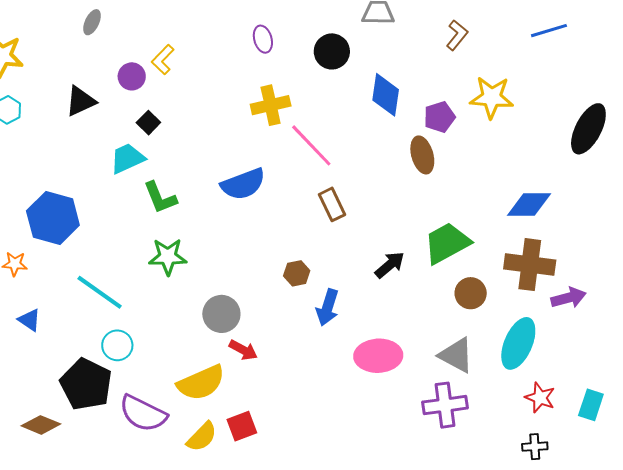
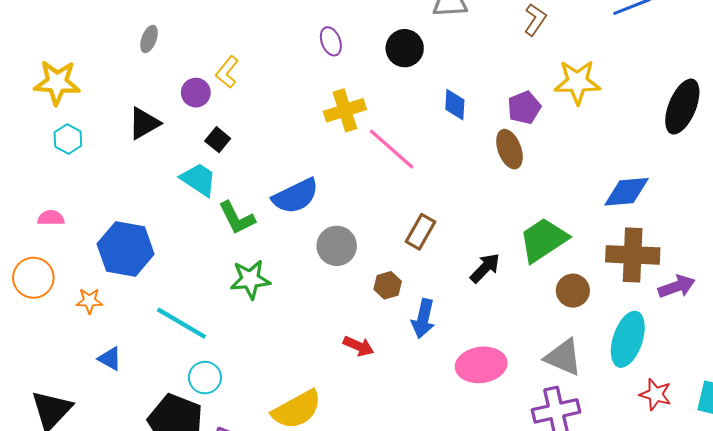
blue diamond: (386, 95) -> (455, 105), moved, size x0.7
cyan trapezoid: (127, 158) -> (199, 179), turned 63
blue semicircle: (243, 184) -> (295, 196), moved
brown rectangle: (332, 204) -> (421, 232), moved, turned 60
gray circle: (221, 314) -> (337, 246), moved
red arrow: (243, 350) -> (359, 346), moved

